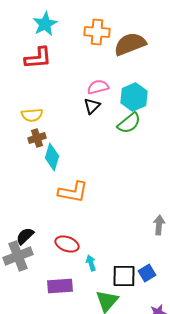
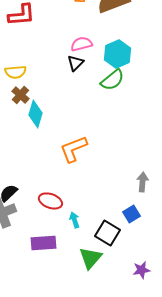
brown cross: (37, 138) -> (20, 95), turned -30
orange L-shape: (73, 192) -> (73, 149), moved, turned 148
blue square: (147, 273) -> (131, 214), moved
black square: (124, 276) -> (107, 233), turned 30

